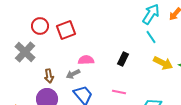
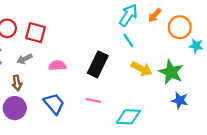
red square: (66, 30) -> (36, 33), turned 36
black rectangle: (123, 59) -> (98, 64), size x1.6
gray arrow: (73, 74) -> (25, 59), moved

